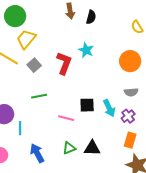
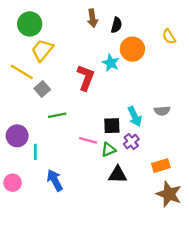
orange circle: (130, 61) -> (132, 49), moved
gray square: (34, 65) -> (42, 89), moved
cyan arrow: (109, 108) -> (135, 116), moved
purple cross: (128, 116) -> (131, 142), moved
orange rectangle: (130, 140) -> (161, 166), turned 56
green triangle: (69, 148) -> (108, 150), moved

